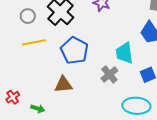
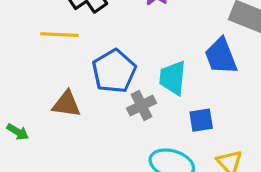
yellow line: (34, 42) -> (59, 35), moved
blue pentagon: (74, 50) -> (114, 71), moved

